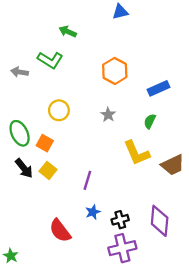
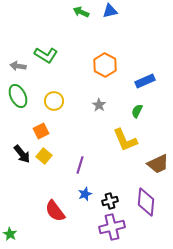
green arrow: (68, 32) -> (81, 12), moved
green ellipse: (20, 133) -> (18, 96), moved
orange square: (45, 143) -> (41, 131), turned 35
brown trapezoid: (173, 165) -> (158, 164), moved

